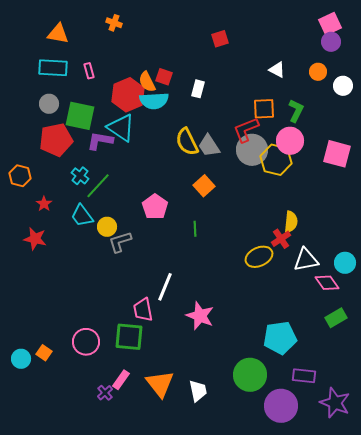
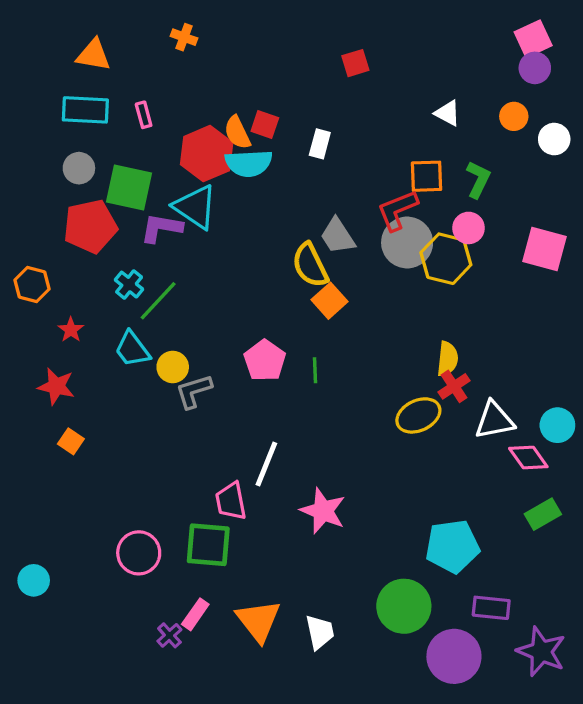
pink circle: (290, 141) -> (469, 228), size x0.7
yellow semicircle: (187, 142) -> (310, 265), moved
pink pentagon: (155, 207) -> (265, 361), moved
yellow semicircle: (291, 222) -> (448, 359), moved
orange square: (44, 353) -> (71, 441), moved

